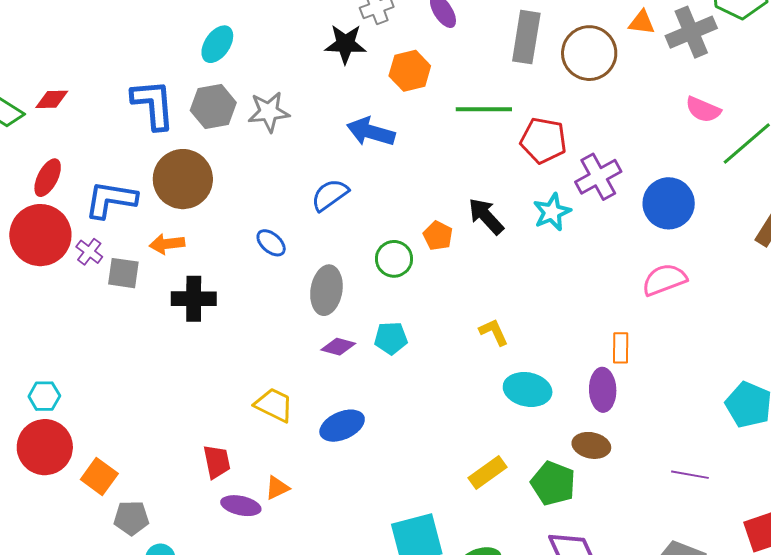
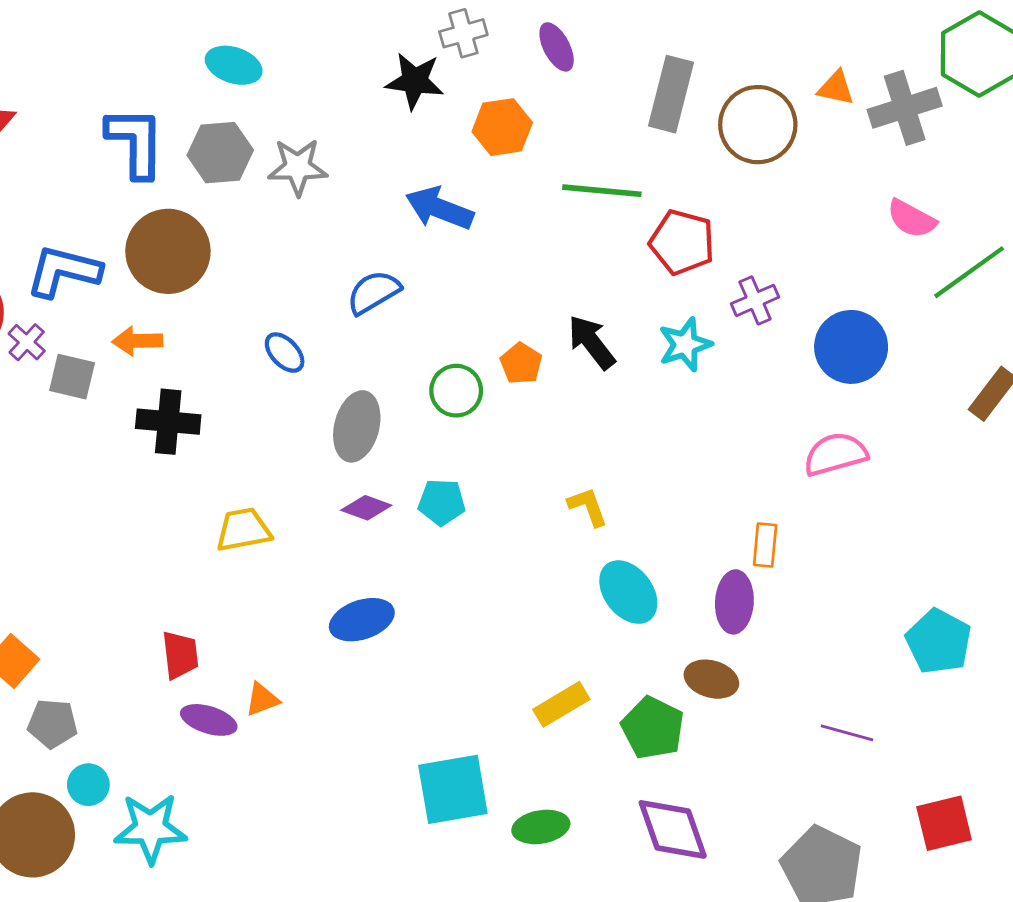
cyan ellipse: (217, 44) -> (234, 65), turned 69
purple cross: (598, 177) -> (755, 300), size x0.7
cyan ellipse: (528, 389) -> (628, 592), turned 36
yellow trapezoid: (274, 405) -> (243, 530), moved, turned -42

